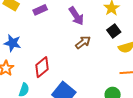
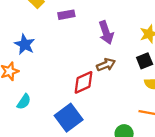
red diamond: (42, 67) -> (83, 82), moved

